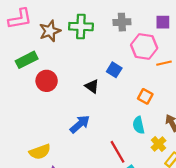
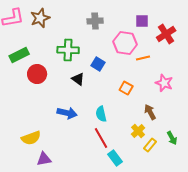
gray cross: (122, 22) -> (95, 21), moved
green cross: (81, 27) -> (68, 50), moved
brown star: (50, 31) -> (40, 18), moved
blue arrow: (80, 124) -> (67, 113), turned 54
cyan semicircle: (139, 125) -> (101, 114), moved

